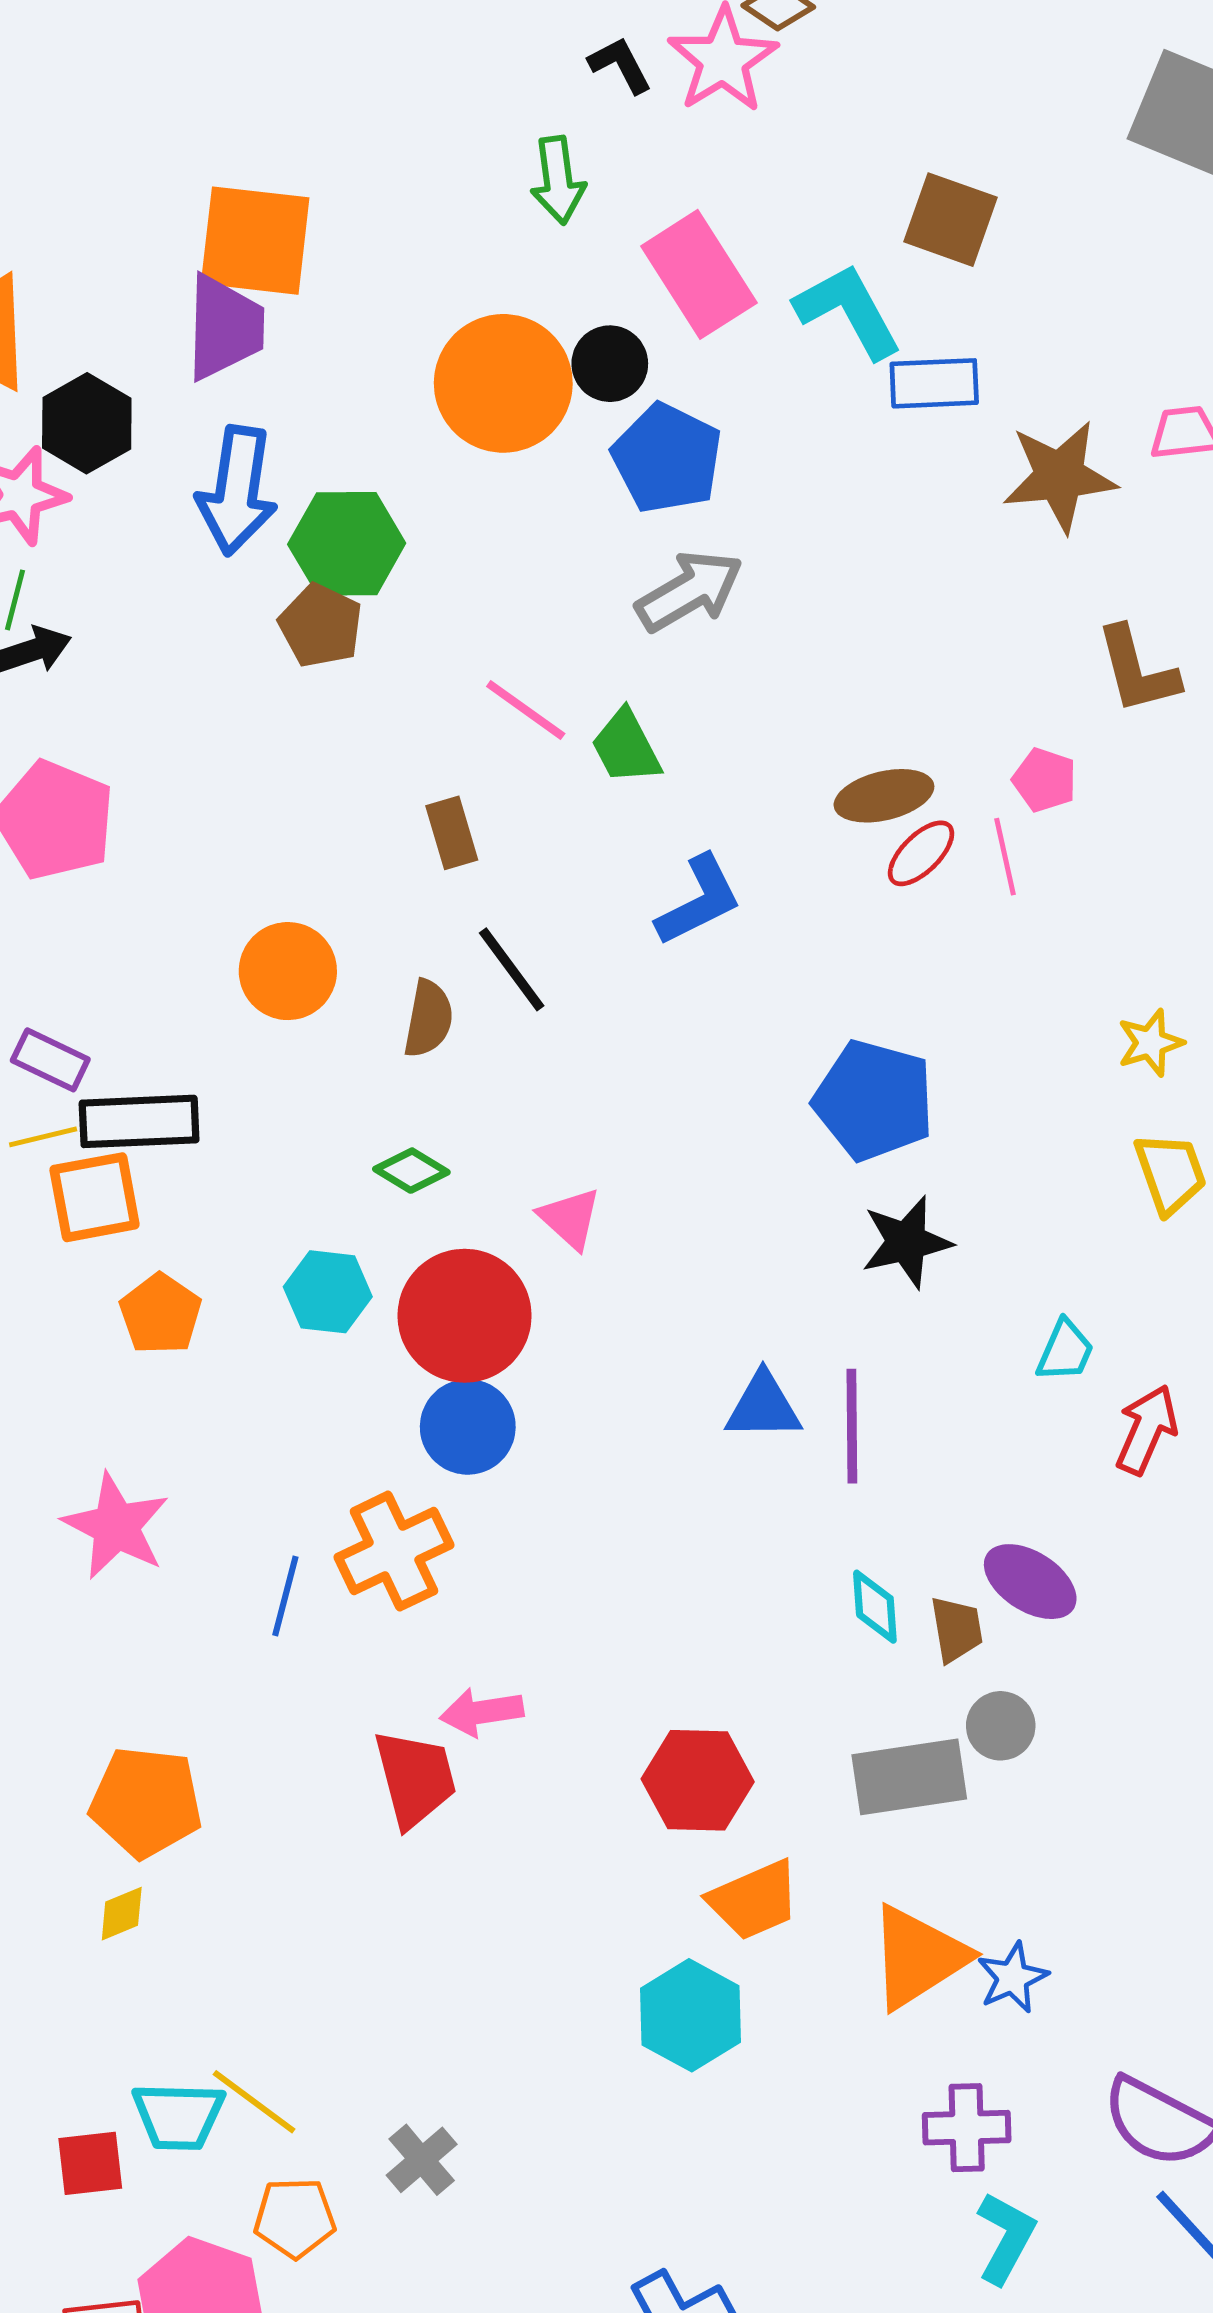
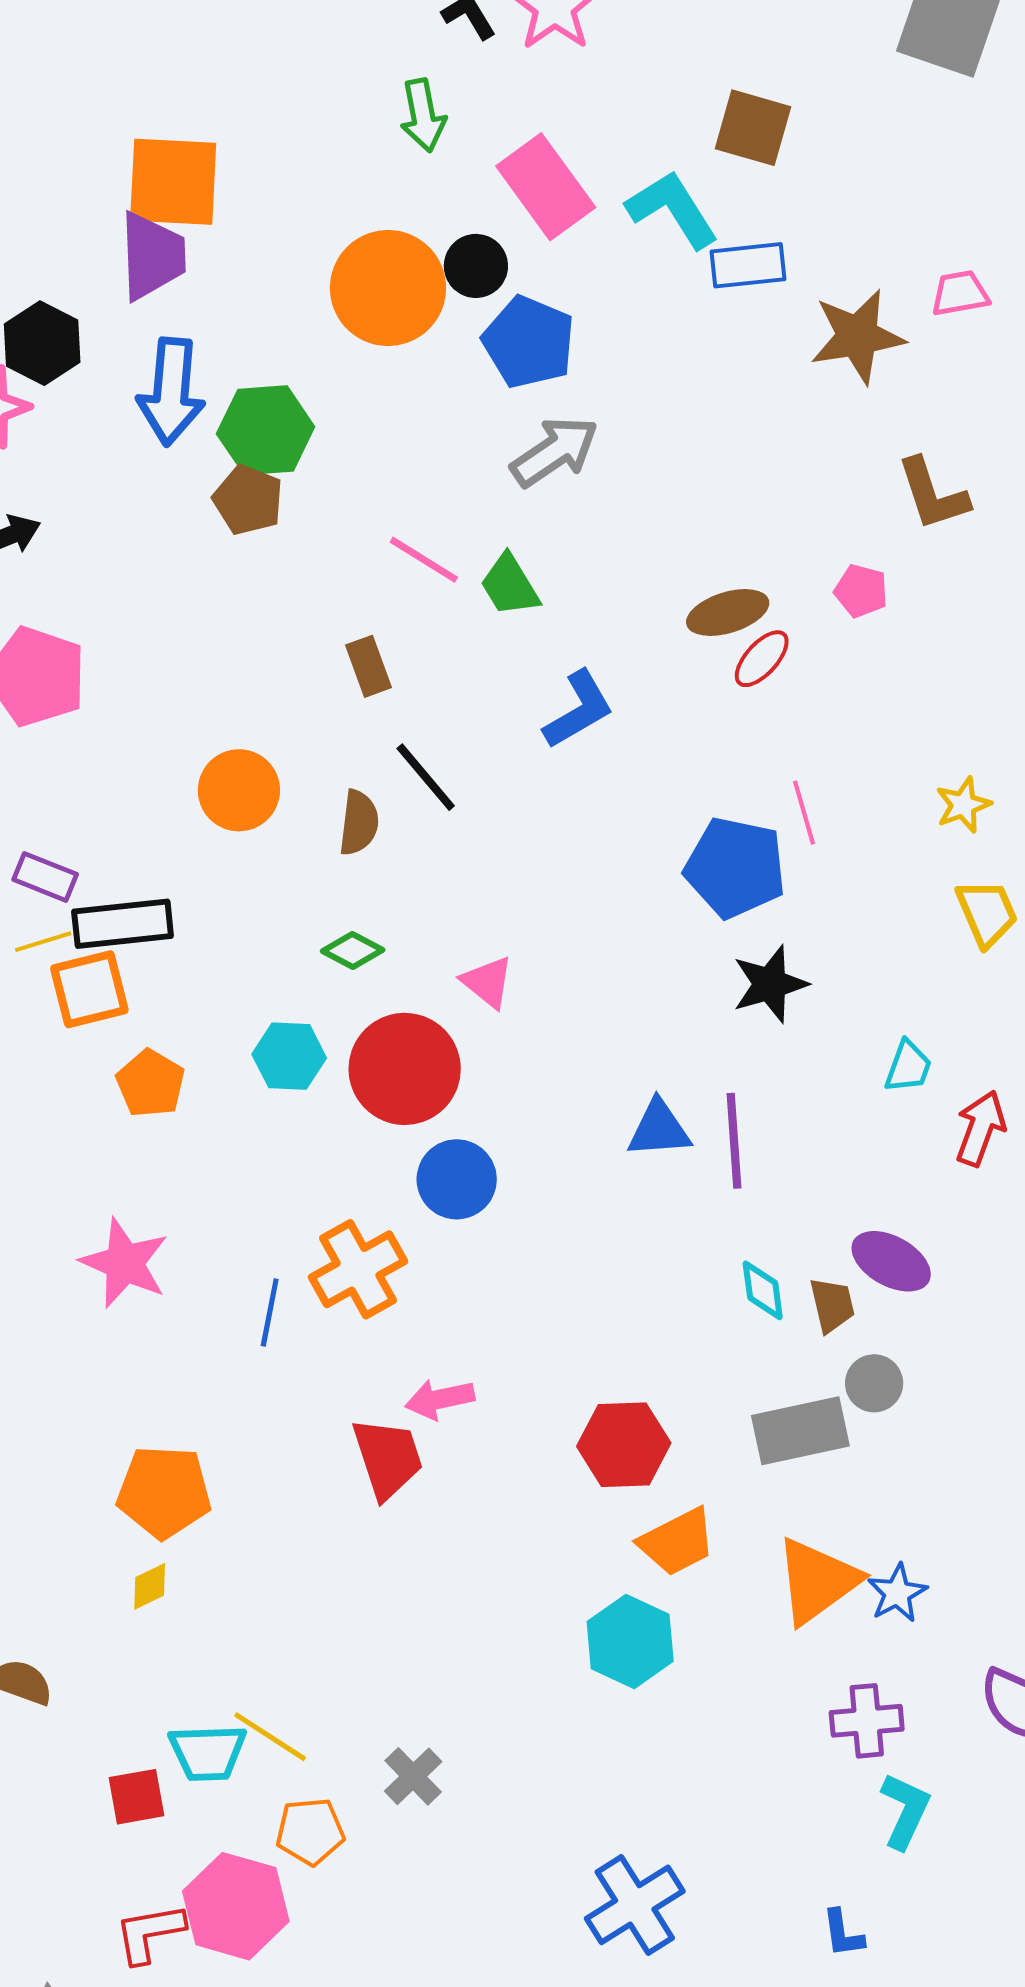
pink line: (1005, 857) -> (804, 813), moved
blue circle: (468, 1427) -> (457, 1179), moved

